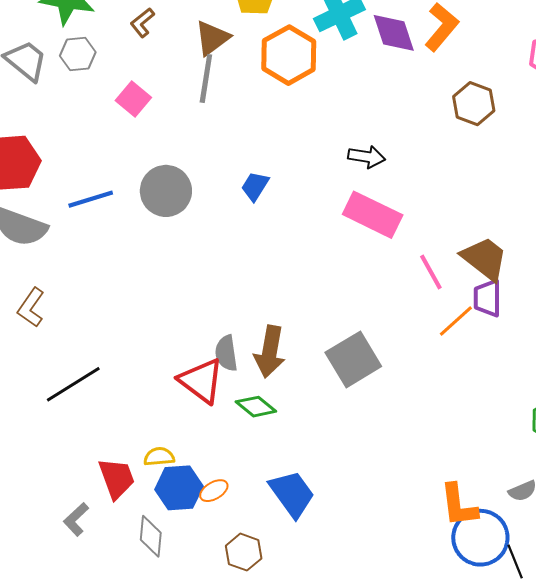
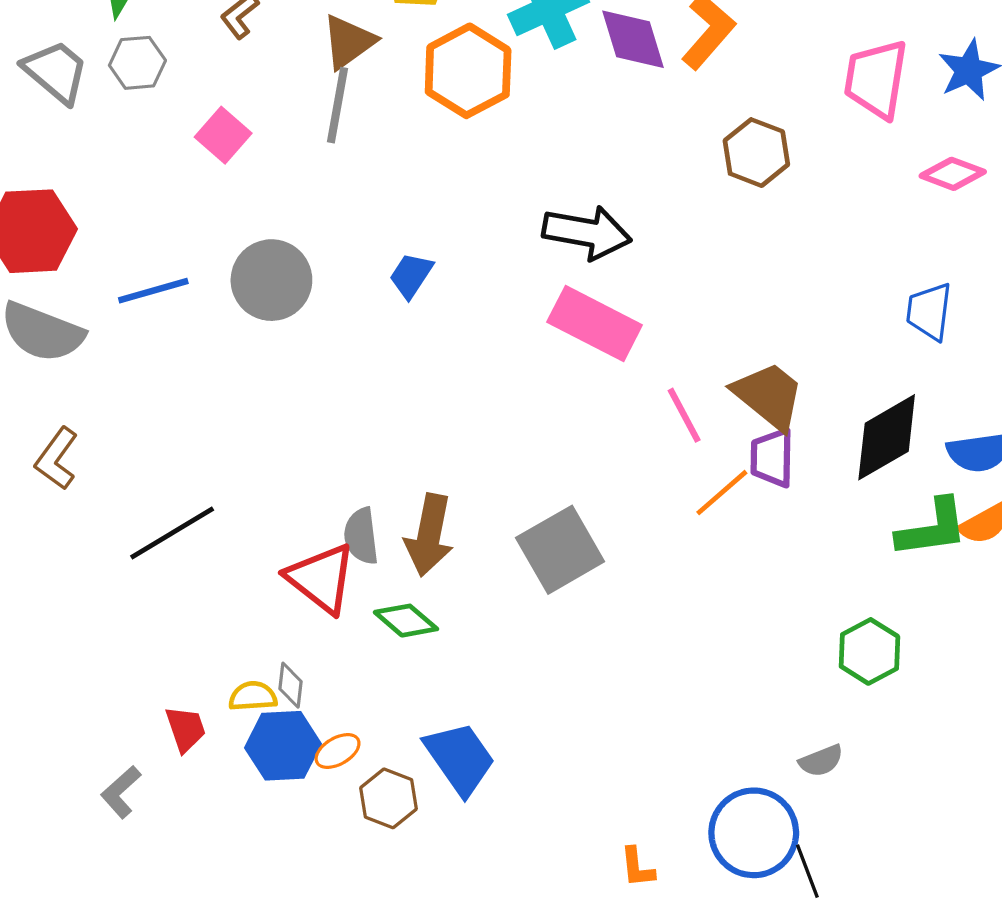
black arrow: (367, 157) -> (587, 233), size x1.5
black line: (73, 384) -> (172, 533), moved
red trapezoid: (117, 478) -> (186, 729), size x0.7
orange L-shape: (459, 505) -> (637, 867), moved, size x0.6
gray diamond: (151, 536) -> (290, 685), moved, size x0.7
brown hexagon: (244, 552) -> (389, 798), moved

